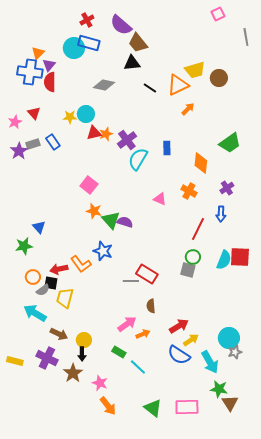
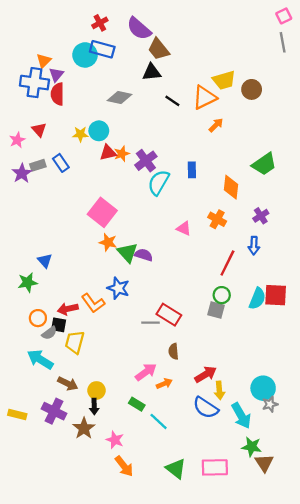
pink square: (218, 14) -> (284, 16), moved
pink square: (89, 185) -> (102, 212), size x1.4
yellow arrow: (191, 340) -> (219, 390), turned 119

